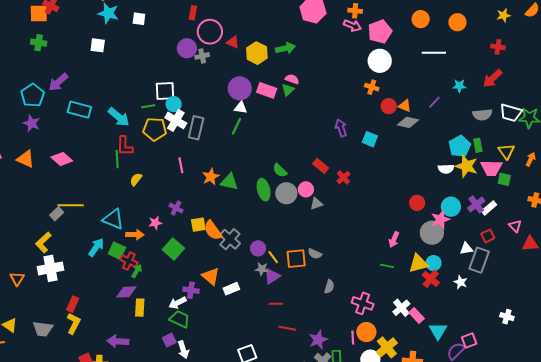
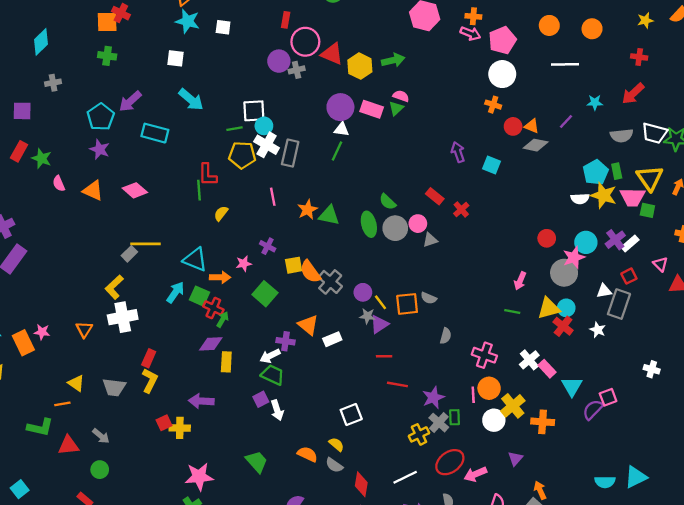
red triangle: (233, 42) -> (332, 54), size x1.5
cyan arrow: (119, 117) -> (191, 100), moved
yellow triangle: (506, 151) -> (650, 178), size x1.4

